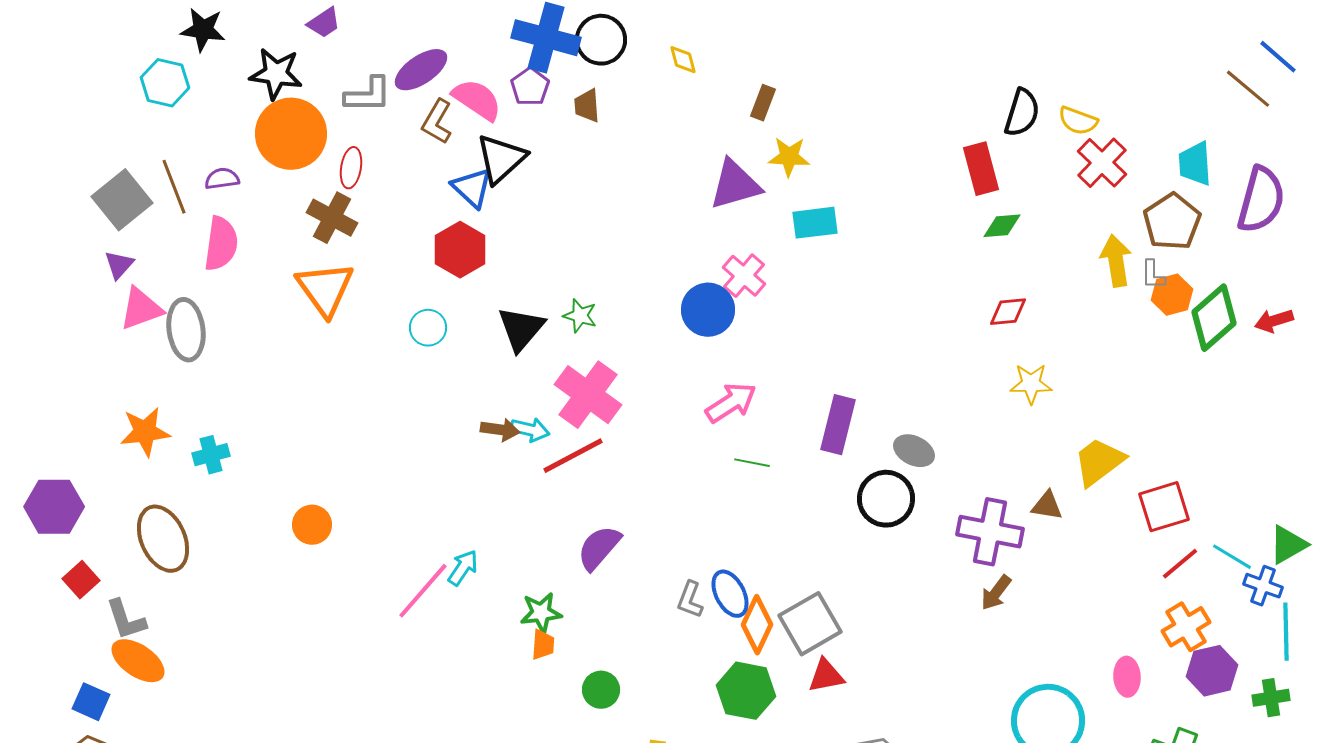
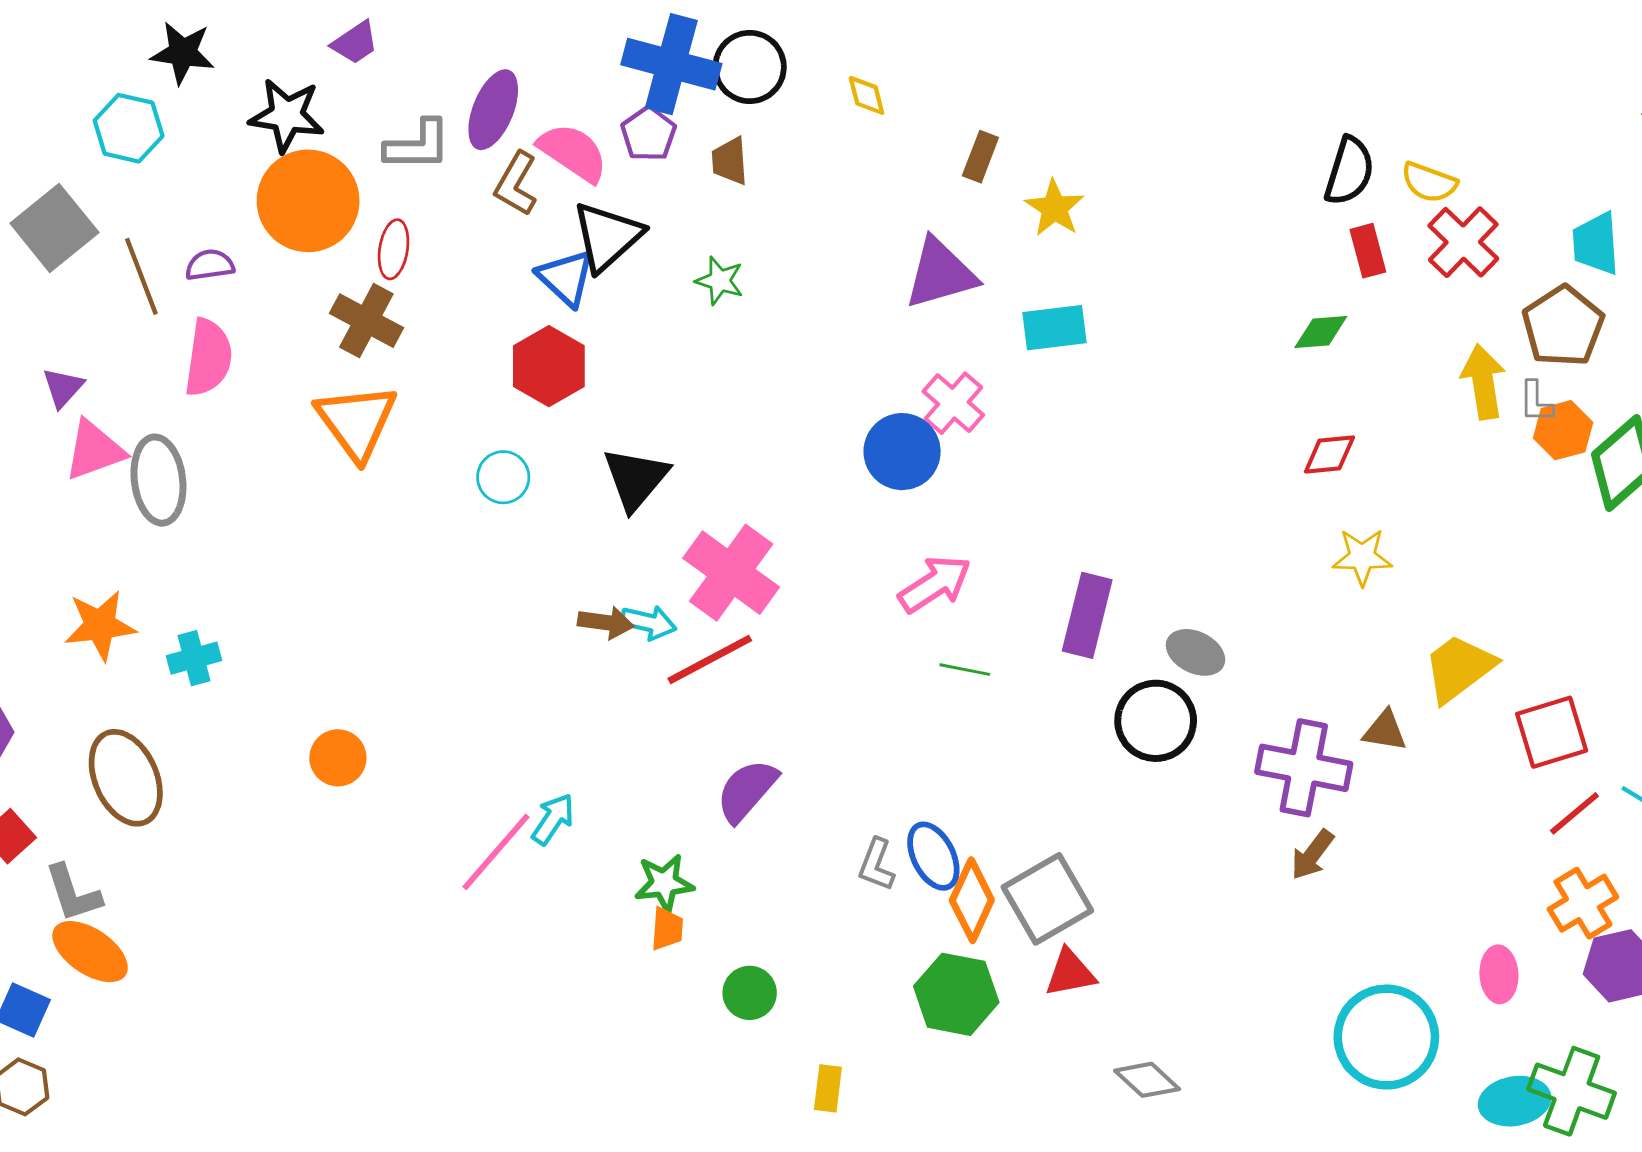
purple ellipse: (421, 70) -> (493, 110), turned -34
yellow star: (789, 157) -> (1054, 208), moved, turned 30
red rectangle: (981, 169) -> (1368, 251), moved, size x0.7
gray square: (122, 200) -> (54, 228), moved
green star: (580, 316) -> (720, 281), moved

